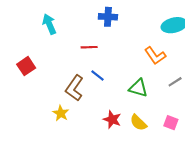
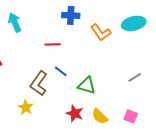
orange L-shape: (155, 56) -> (101, 32), moved
green triangle: (138, 88) -> (87, 85), moved

